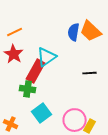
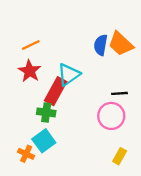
cyan square: (42, 113) -> (44, 141), moved
pink circle: (75, 120) -> (111, 116), moved

